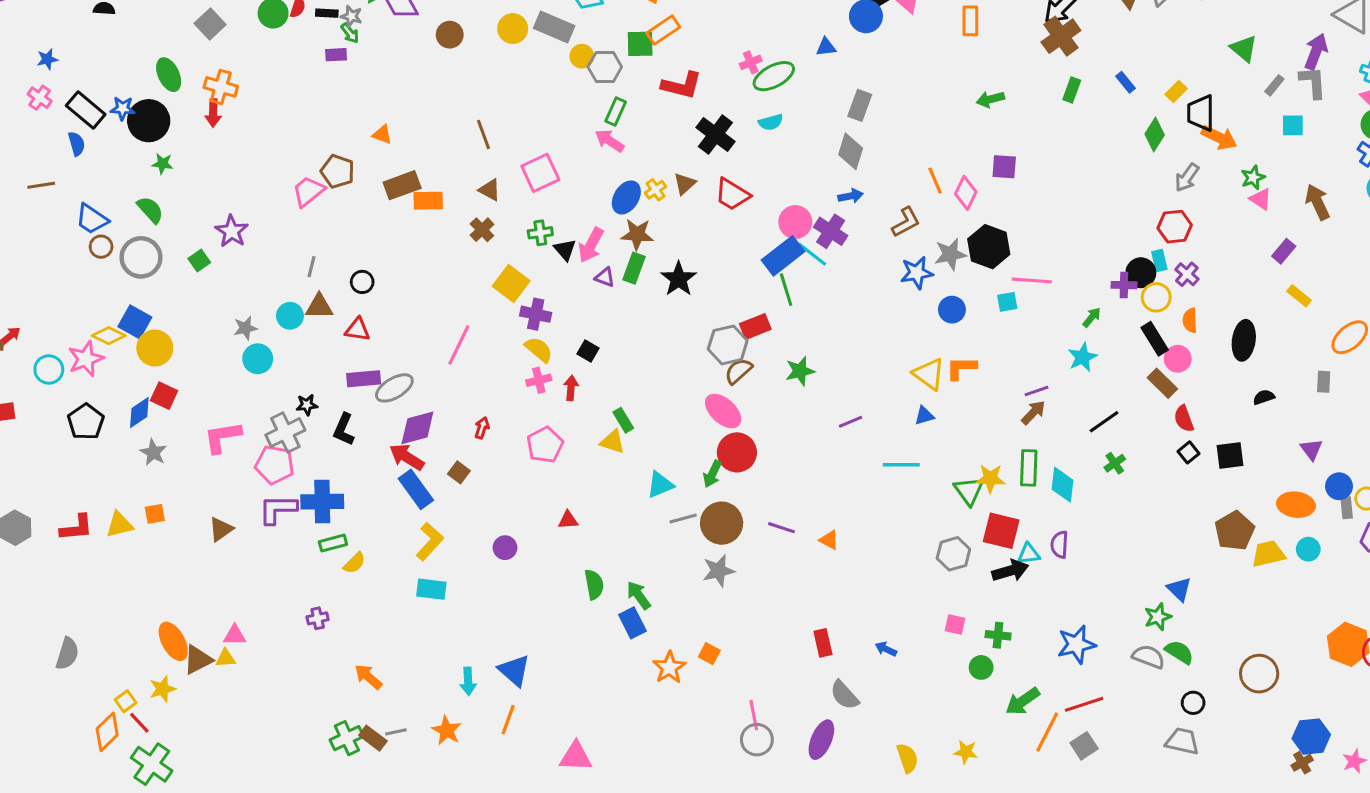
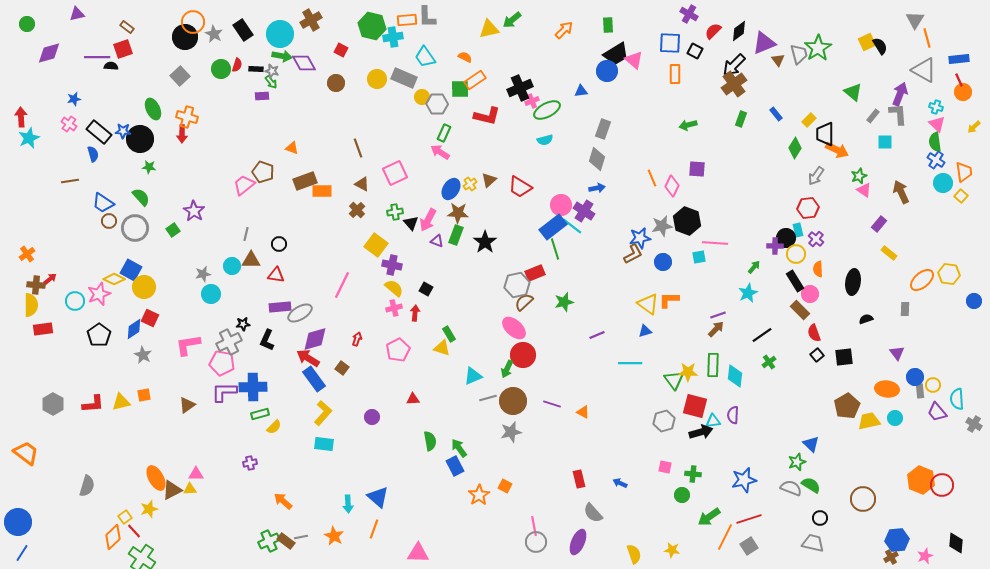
black cross: (715, 135) -> (520, 88), moved, turned 30
brown L-shape: (906, 222) -> (633, 254), moved

